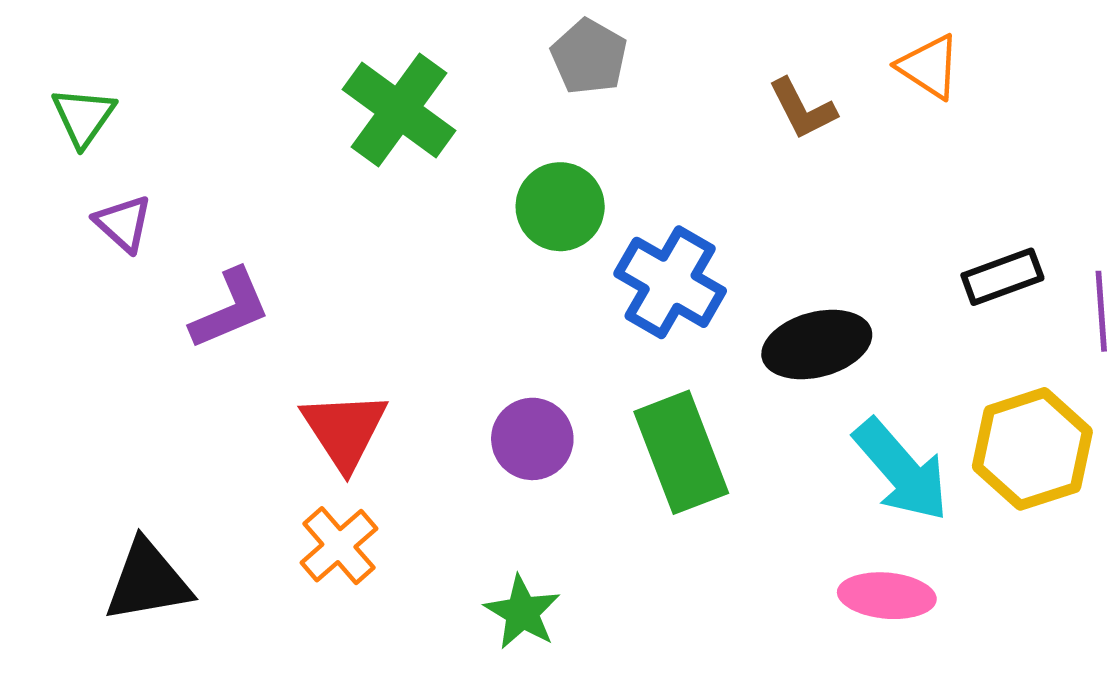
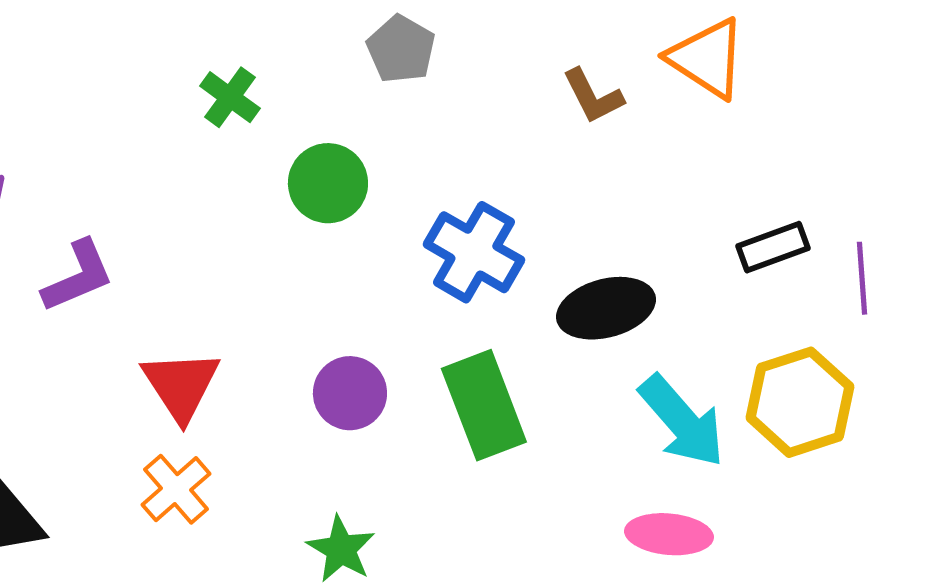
orange triangle: (929, 67) -> (707, 58), size x1.4
green cross: (399, 110) -> (230, 97), size x0.6
green circle: (560, 207) -> (328, 183), moved

